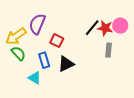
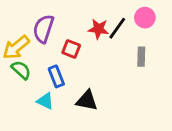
pink circle: (120, 26) -> (145, 18), moved
red star: (105, 28) -> (98, 29), moved
black triangle: (66, 64) -> (87, 101), moved, turned 42

